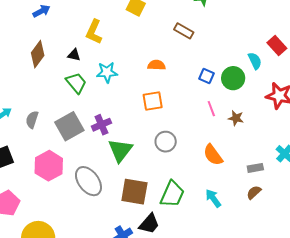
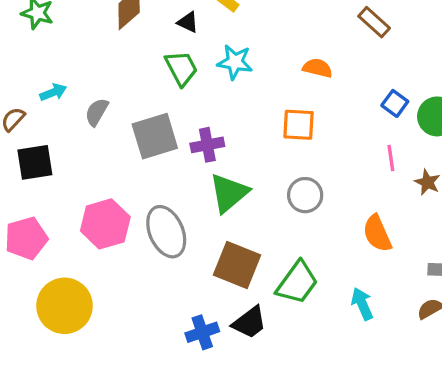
pink hexagon: (49, 166) -> (105, 224), moved

